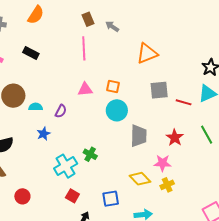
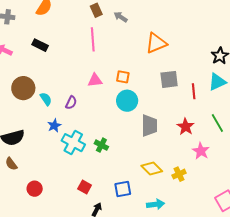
red line: (184, 102) -> (194, 91), turned 70
cyan semicircle: (36, 107) -> (46, 99), turned 56
pink star: (162, 163) -> (201, 151), moved, turned 30
cyan cross: (66, 166) -> (73, 143), moved, turned -30

